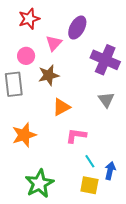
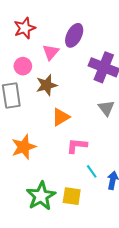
yellow square: (89, 185) -> (72, 196), moved

